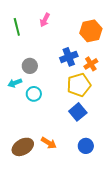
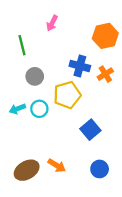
green line: (17, 27) -> (22, 45), moved
blue cross: (69, 57) -> (80, 66), turned 36
cyan arrow: (15, 83) -> (17, 109), moved
yellow pentagon: (79, 85) -> (67, 95), moved

